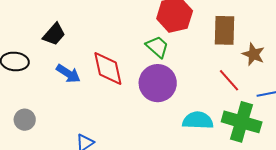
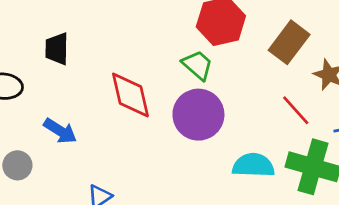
brown rectangle: (224, 30) -> (289, 42), turned 36
black trapezoid: (54, 34) -> (57, 49), turned 140
blue arrow: (68, 74) -> (60, 131), moved

